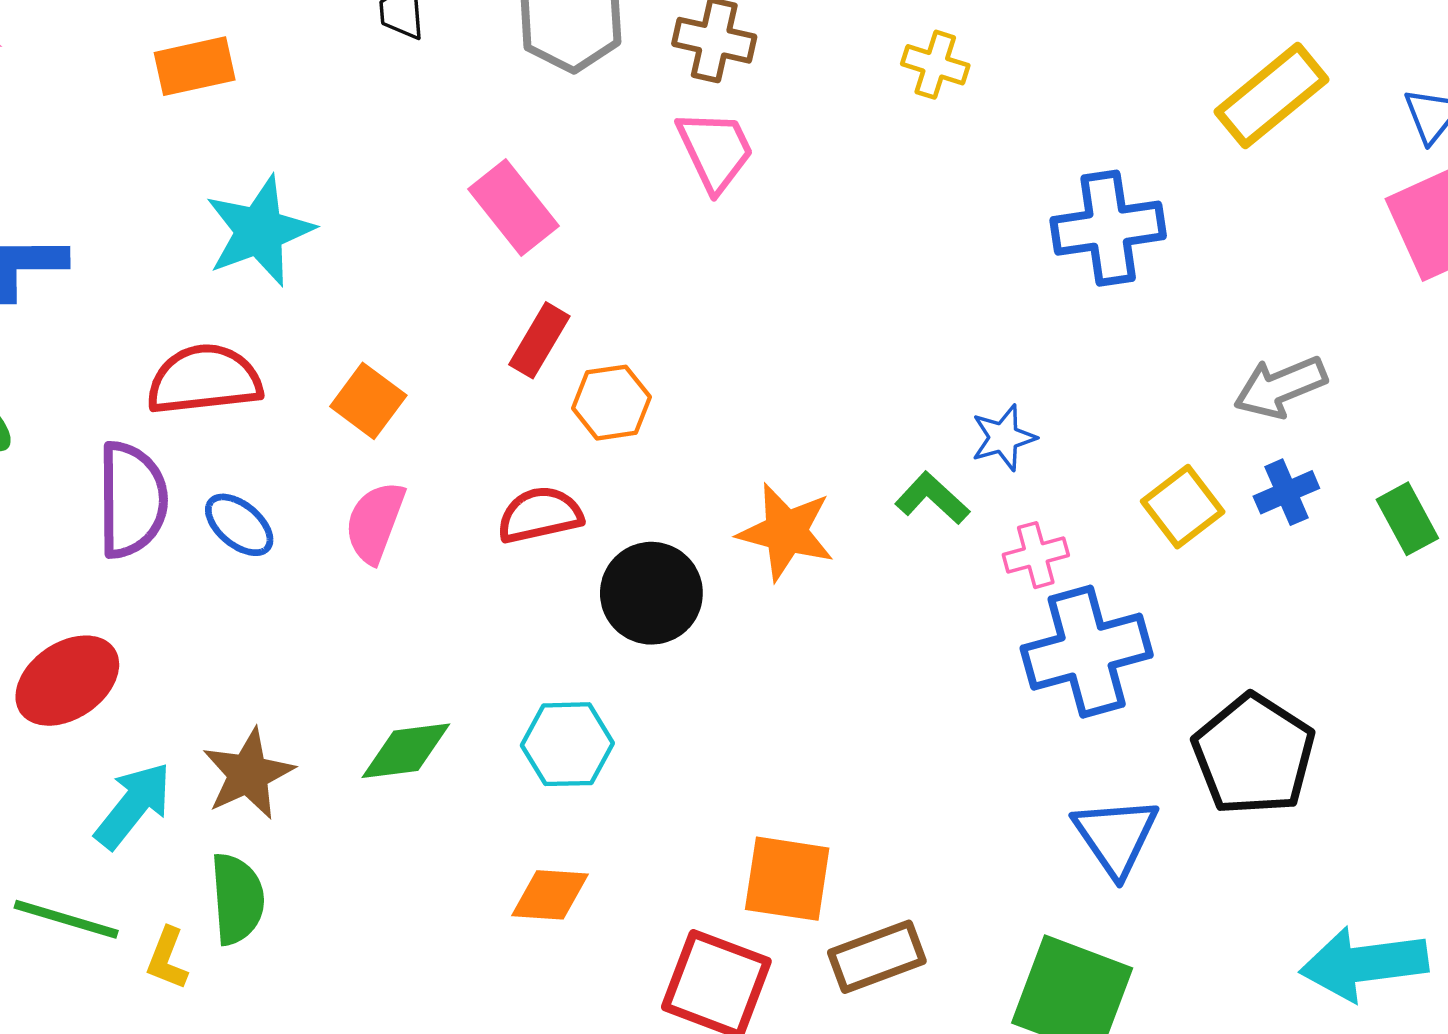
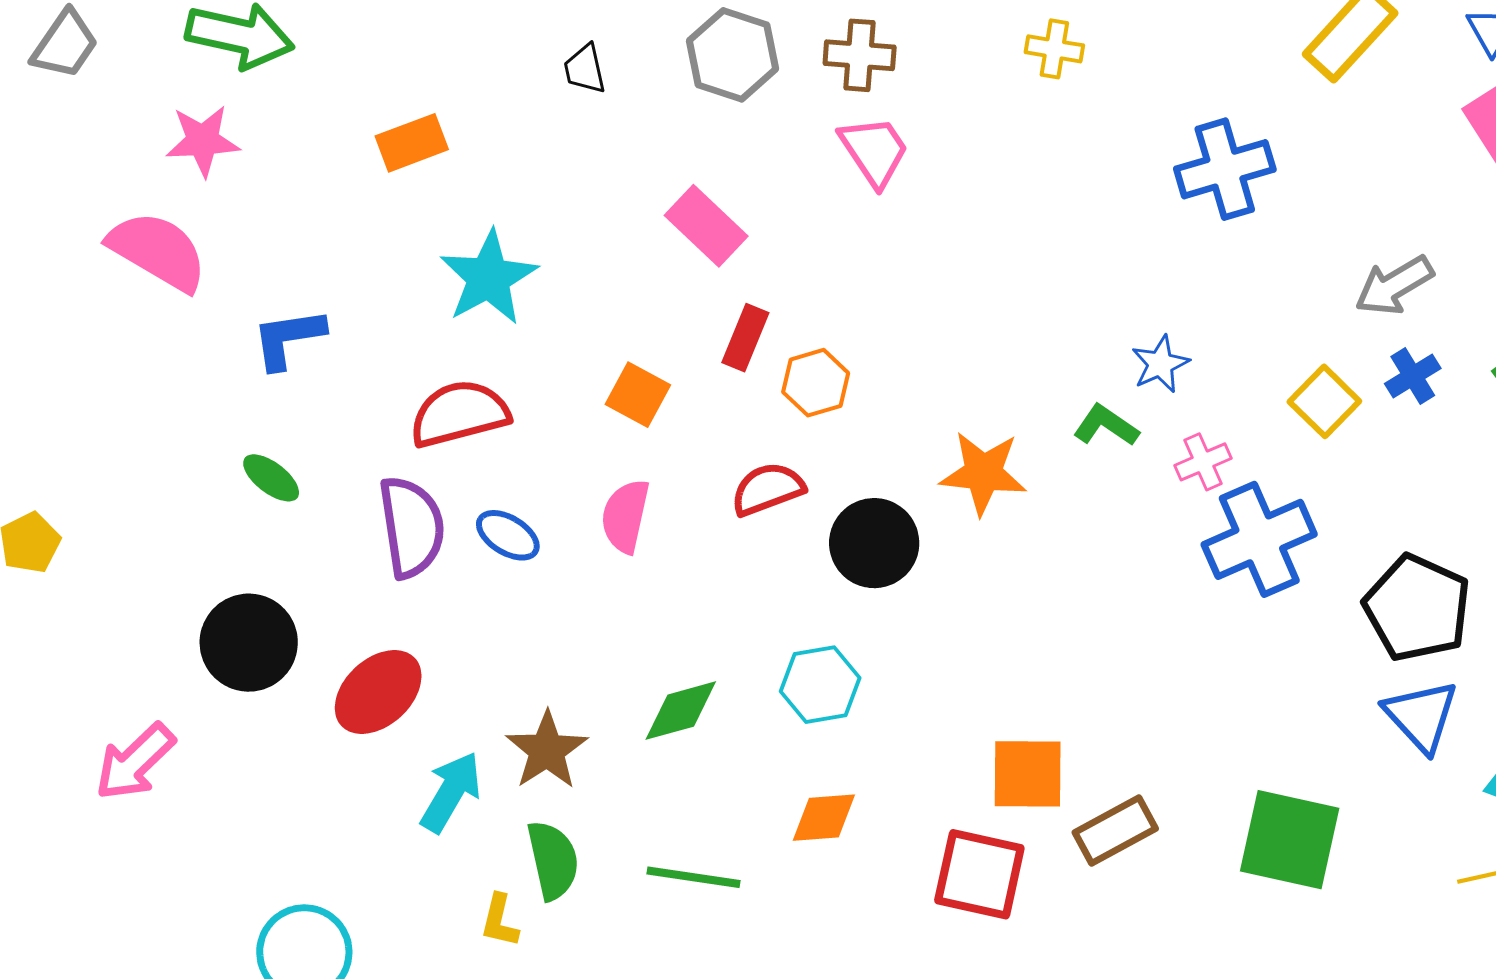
orange square: (368, 401) -> (638, 395), moved
blue triangle: (1116, 836) -> (1421, 716), moved
green line: (66, 919) -> (693, 877), moved

